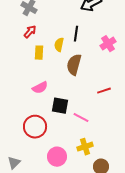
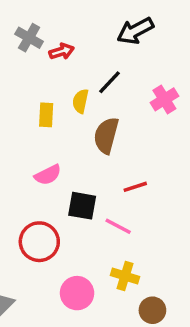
red arrow: (30, 32) -> (62, 51), moved, turned 32
black line: (76, 34) -> (110, 82), turned 35
red line: (104, 91) -> (135, 187), moved
yellow cross: (85, 147) -> (125, 276), turned 35

